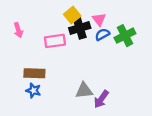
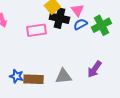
black cross: (80, 28) -> (59, 18), turned 30
brown rectangle: (34, 73) -> (33, 79), moved
purple arrow: (101, 99) -> (94, 69), moved

